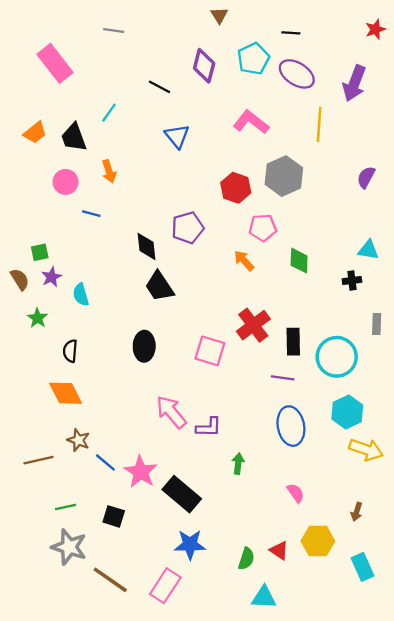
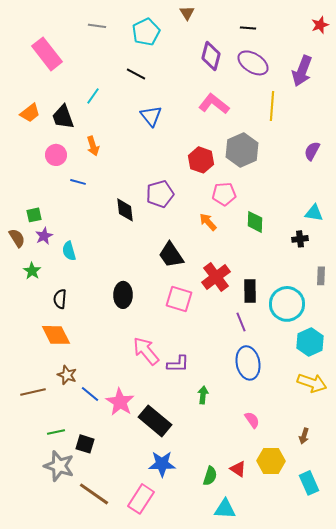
cyan pentagon: (253, 59) -> (146, 32), moved
purple diamond: (204, 66) -> (211, 56), moved
black trapezoid: (159, 286) -> (171, 255), moved
purple line: (283, 378) -> (241, 322), turned 60
cyan hexagon: (347, 412) -> (310, 342), moved
black square: (114, 516) -> (85, 444), moved

